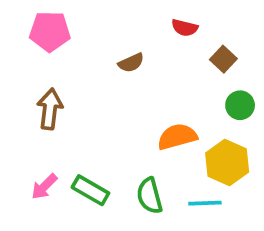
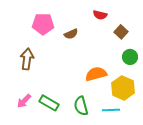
pink pentagon: (50, 31) -> (43, 24), moved

